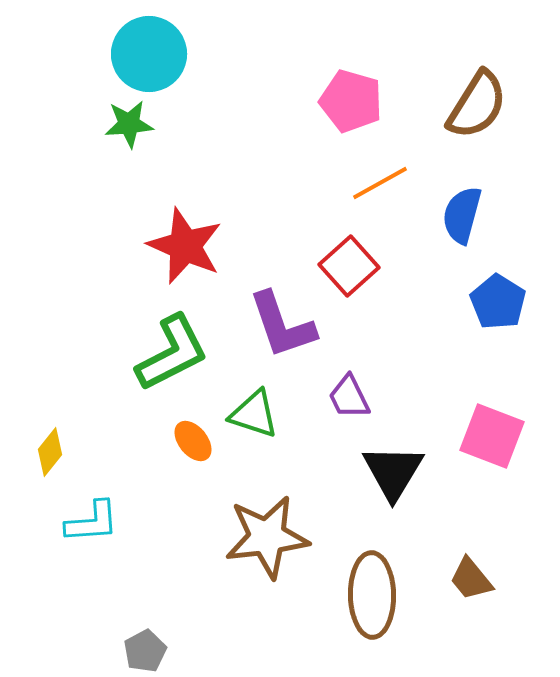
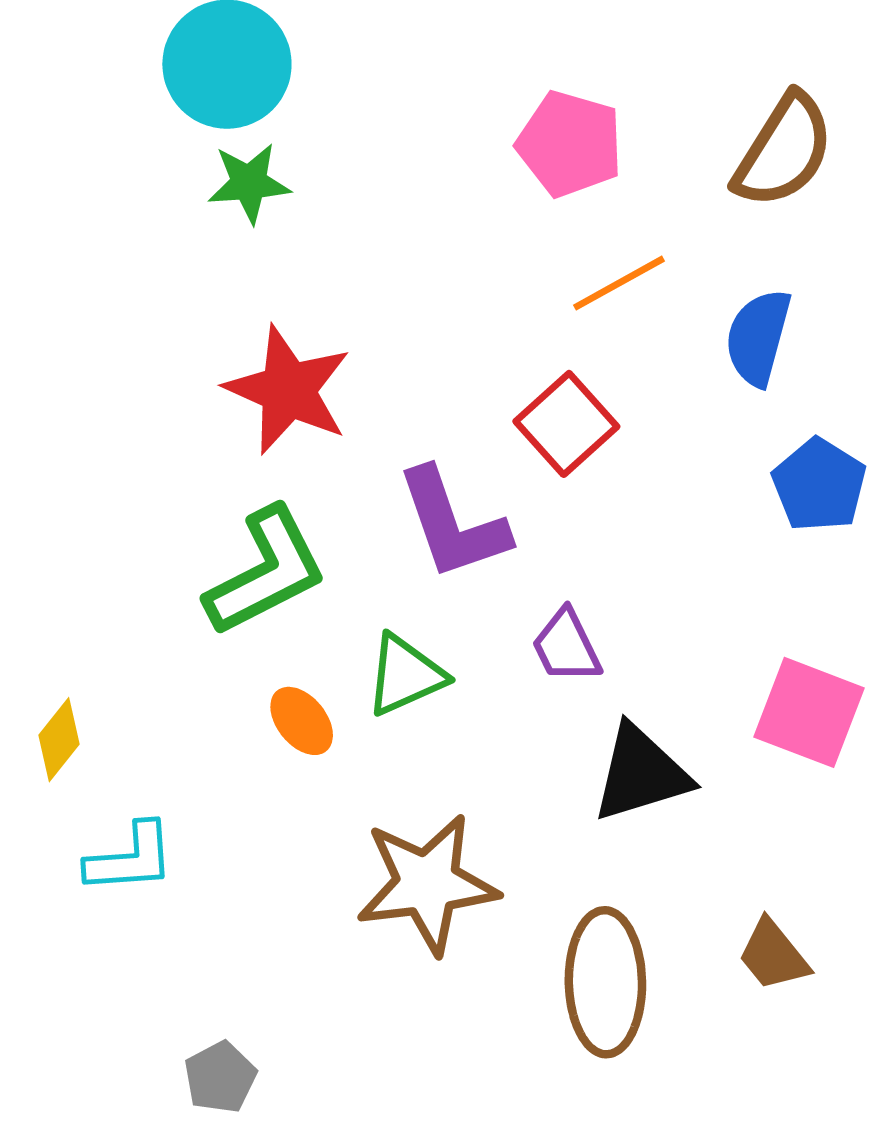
green star: (129, 124) -> (249, 183), moved
green triangle: (254, 414) -> (405, 675), turned -42
black triangle: (393, 472) -> (641, 774), turned 42

